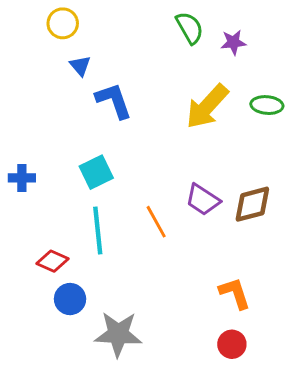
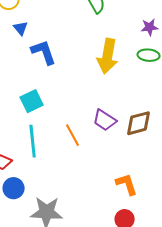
purple star: (233, 42) -> (150, 27), moved
yellow arrow: (207, 106) -> (108, 56), turned -32

